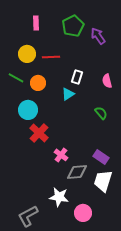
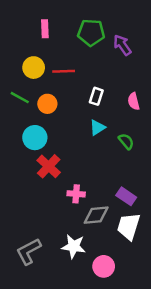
green pentagon: (73, 26) -> (91, 33), turned 30
cyan triangle: (68, 94) -> (97, 128), moved
pink cross: (61, 155) -> (76, 194), turned -32
gray L-shape: (28, 216) -> (29, 251), moved

